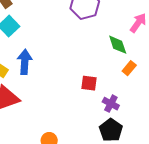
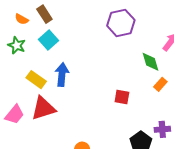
purple cross: (111, 104) -> (162, 129), moved, turned -35

